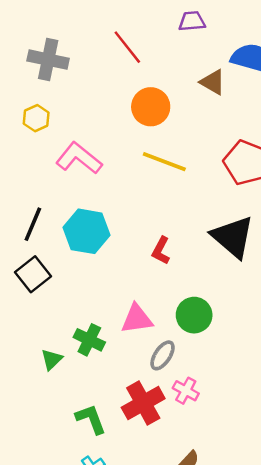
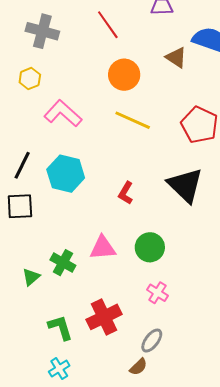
black square: (33, 274) -> (20, 206), turned 32
gray ellipse: (163, 355) -> (152, 341), moved
pink cross: (186, 391) -> (157, 293), moved

